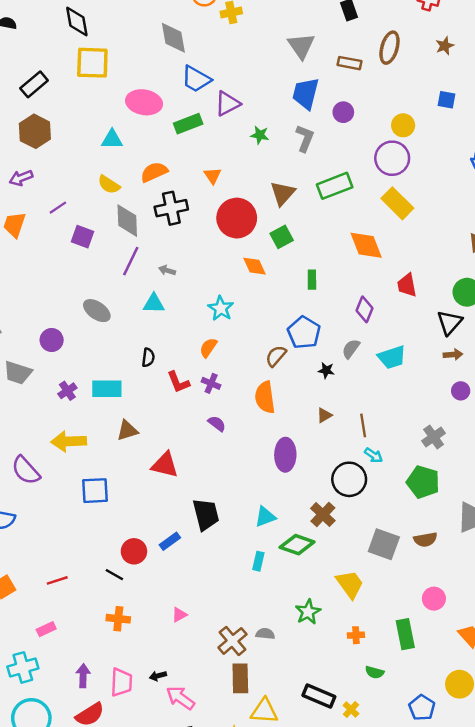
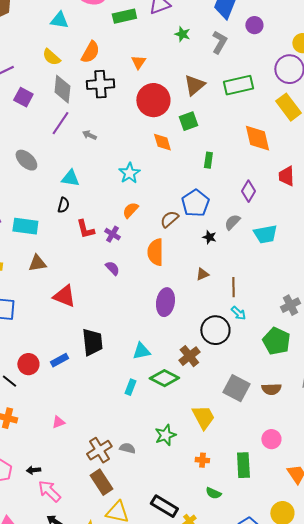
orange semicircle: (154, 172) -> (90, 52), turned 135
cyan triangle: (154, 304) -> (70, 178), moved
orange semicircle: (208, 348) -> (130, 210), moved
brown rectangle: (240, 678) -> (101, 482), turned -40

